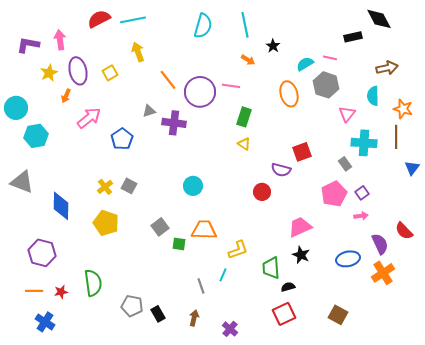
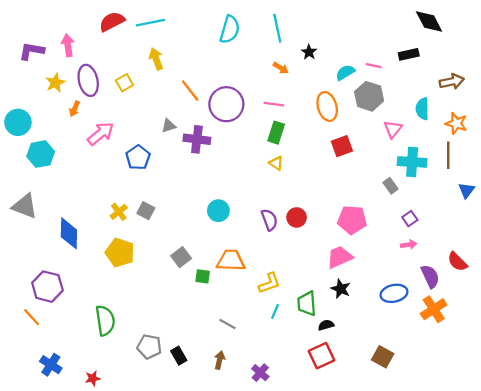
black rectangle: (353, 37) -> (409, 54), moved
brown arrow: (387, 68) -> (452, 82), moved
pink line: (231, 86) -> (274, 104), moved
red square: (302, 152) -> (342, 146), moved
purple semicircle: (281, 170) -> (269, 220), moved, turned -126
pink pentagon: (334, 194) -> (352, 220), moved, turned 30
cyan line: (223, 275) -> (275, 311), moved
gray line: (201, 286) -> (227, 324), turned -42
orange line: (34, 291) -> (32, 317), moved, turned 48
red star: (61, 292) -> (93, 378), moved

